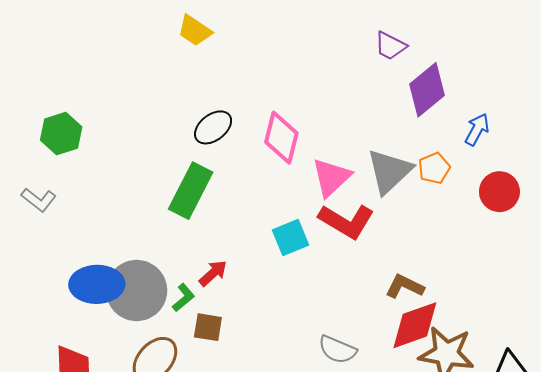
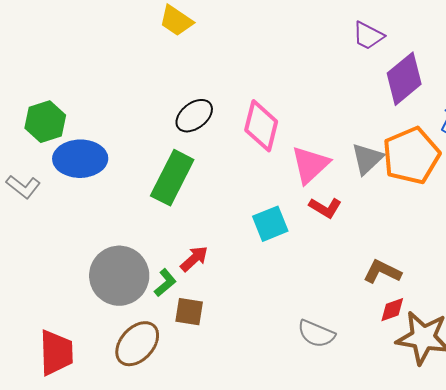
orange pentagon: (434, 168) -> (411, 156), size x1.8
gray triangle: (389, 171) -> (367, 159), size x0.7
red L-shape: (347, 221) -> (325, 208), size x0.6
blue ellipse: (97, 284) -> (80, 159), moved
red diamond: (415, 325) -> (392, 310), size x0.5

